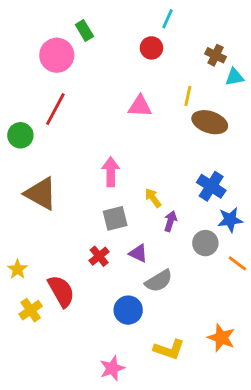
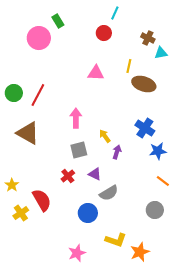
red line: (55, 109) -> (38, 95), moved
gray circle: (205, 243) -> (155, 210), moved
orange star: (221, 338) -> (140, 252), moved, turned 30

